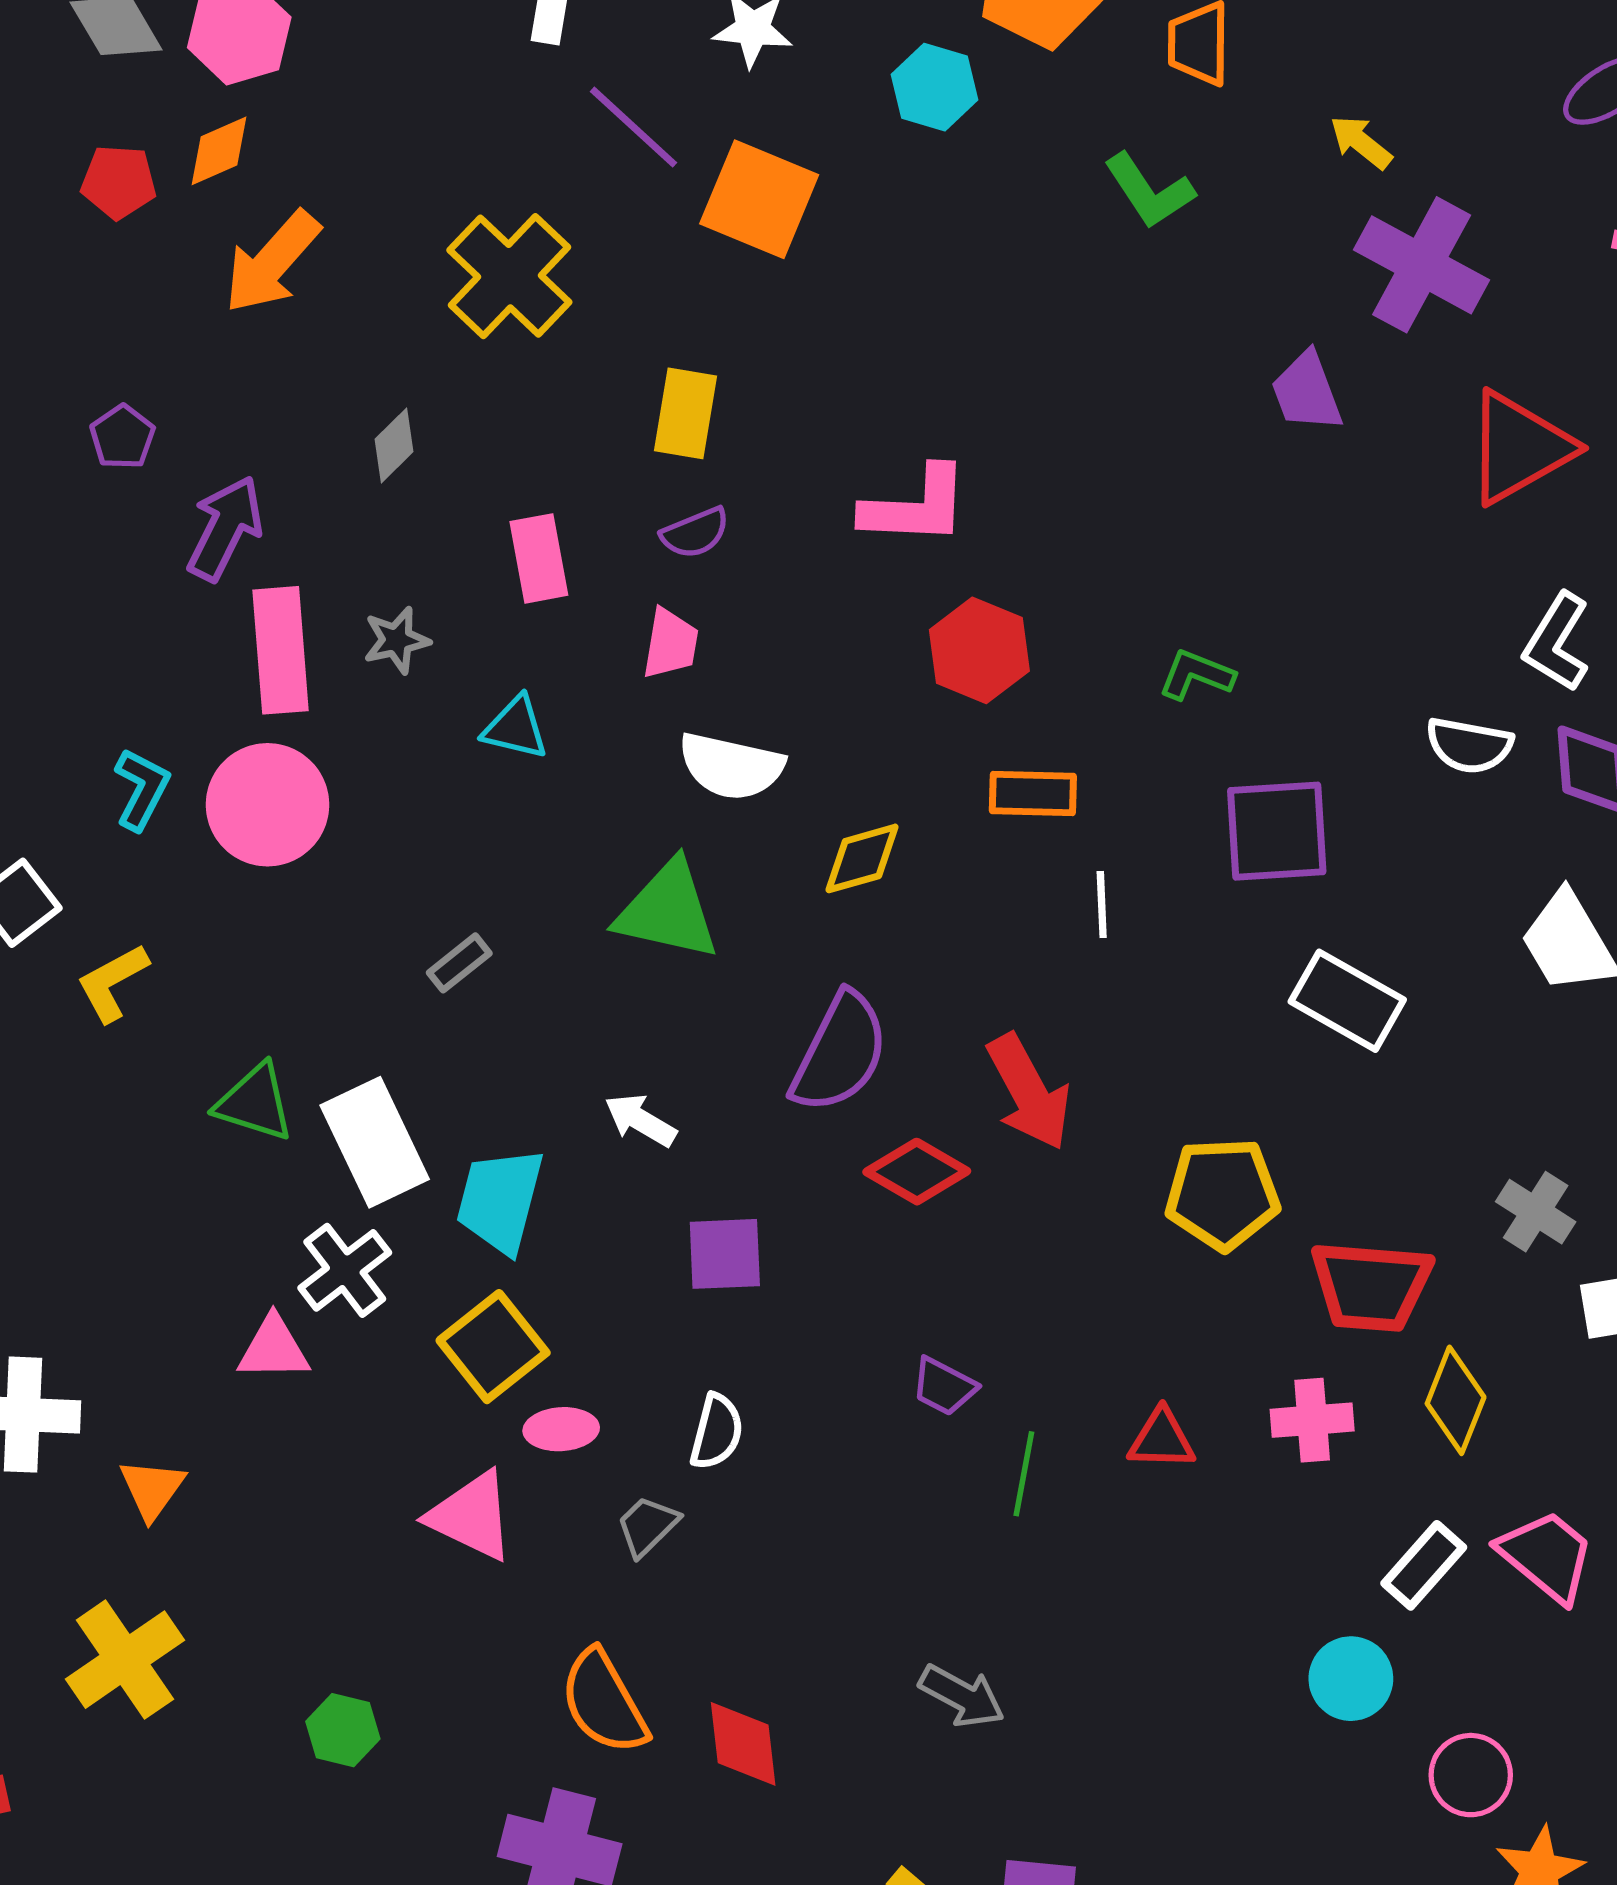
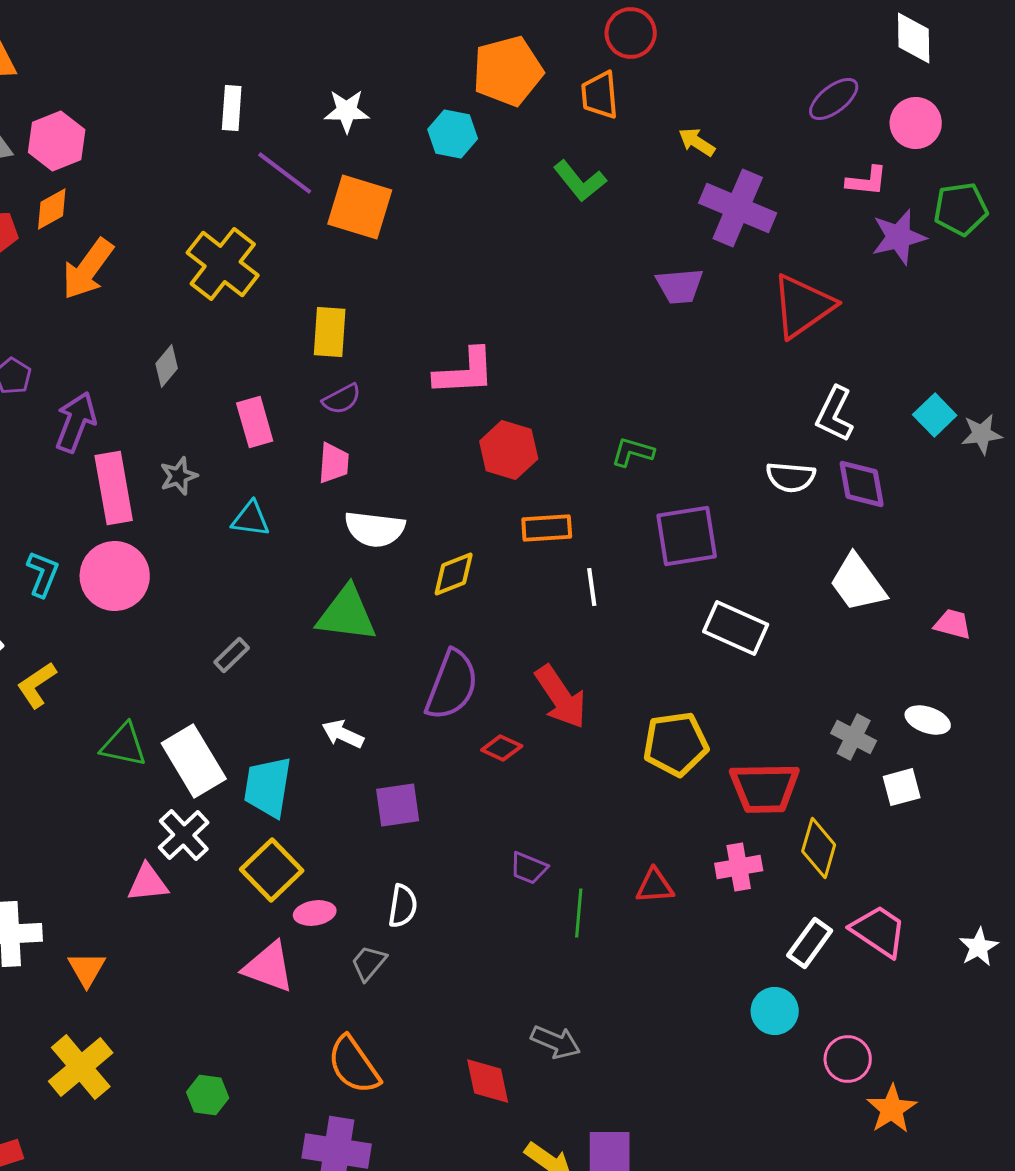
purple trapezoid: (1307, 392) -> (680, 286), turned -69
red diamond: (917, 1172) -> (502, 748), size x0.7
red diamond: (743, 1744) -> (488, 1081), moved

